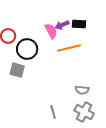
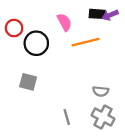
purple arrow: (62, 25) -> (110, 15), moved
gray square: (17, 70) -> (28, 82), moved

